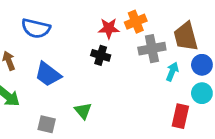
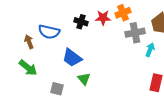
blue semicircle: (36, 28) -> (49, 32), moved
black cross: (101, 55) -> (81, 22), moved
blue trapezoid: (48, 74) -> (72, 58), moved

